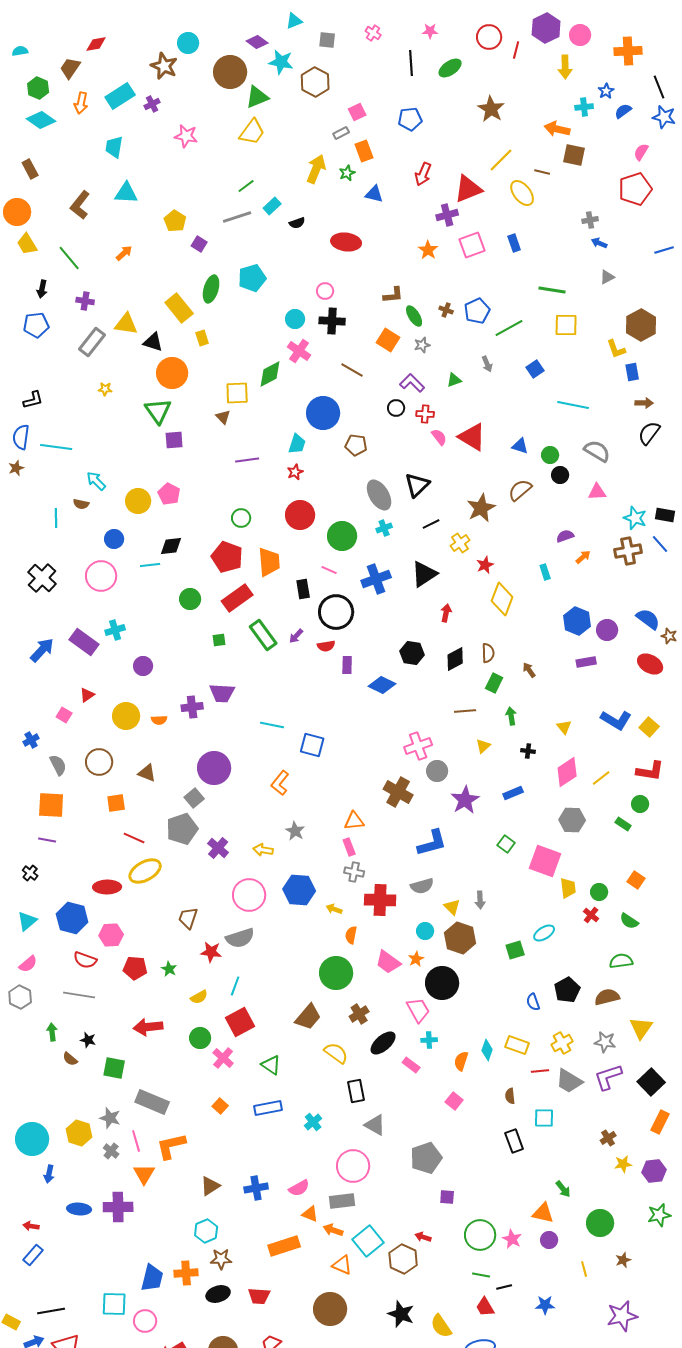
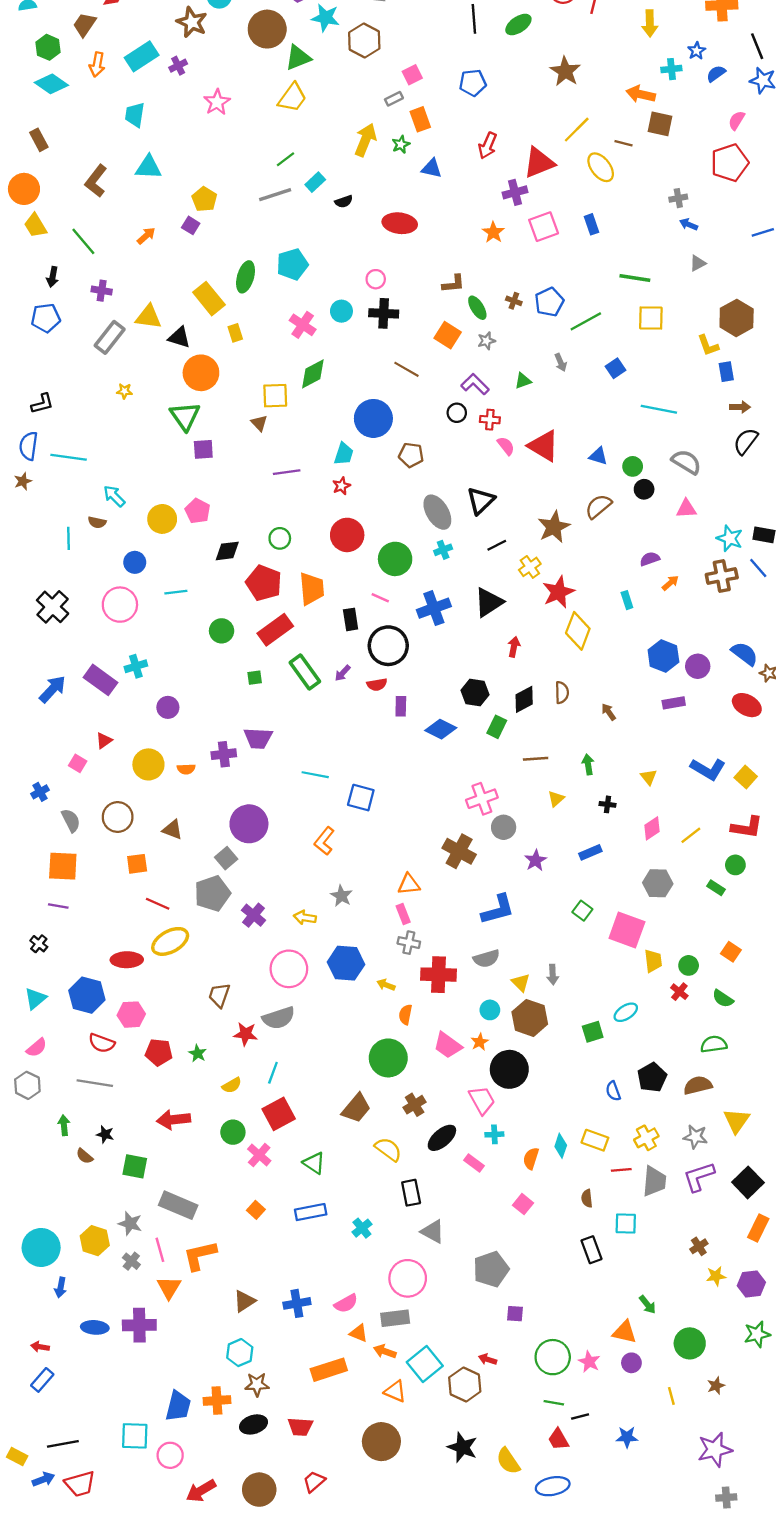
pink star: (186, 136) -> (217, 102), turned 30
purple square: (199, 244) -> (191, 225), moved
pink cross: (299, 351) -> (303, 325), moved
black diamond: (171, 546) -> (227, 551), moved
red star: (485, 565) -> (558, 592), size x1.6
green rectangle: (494, 683) -> (497, 727), moved
pink diamond: (567, 772) -> (652, 828), size x0.7
purple star: (465, 800) -> (536, 860), size x0.7
gray trapezoid: (569, 1081) -> (654, 1181), turned -116

